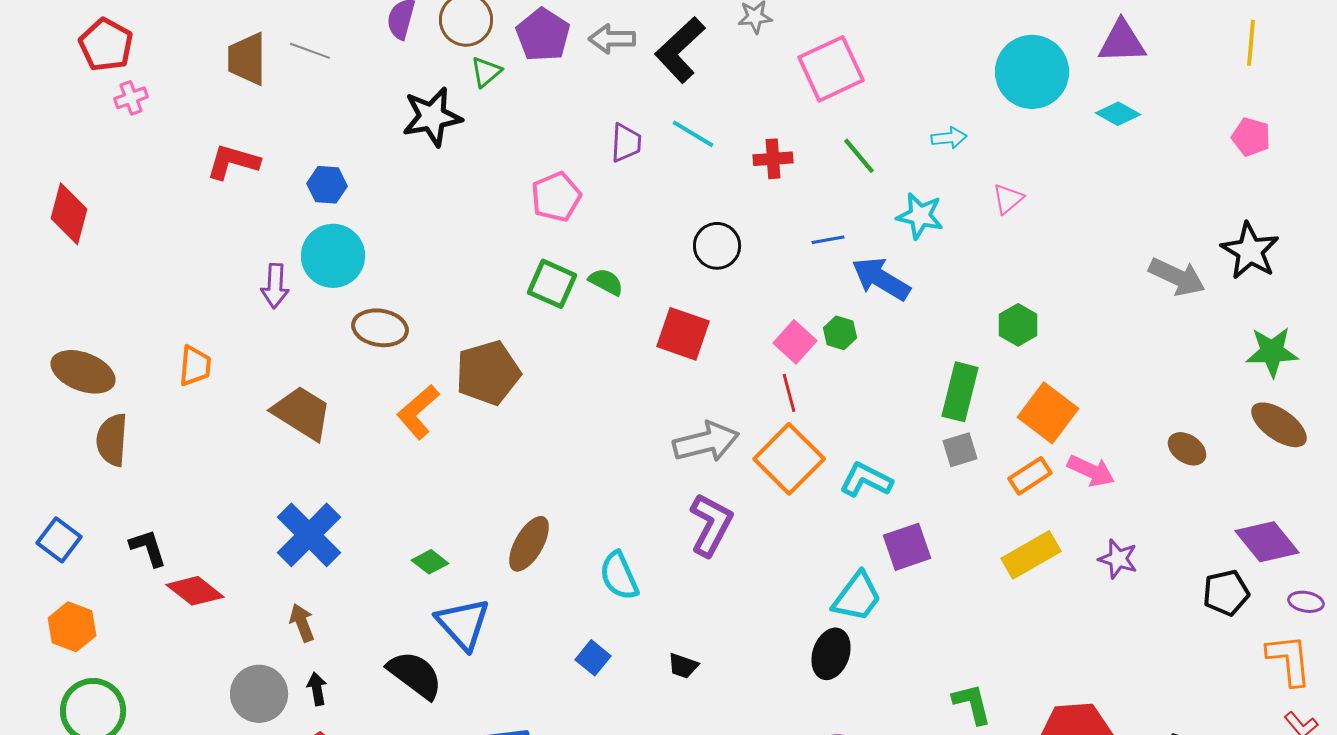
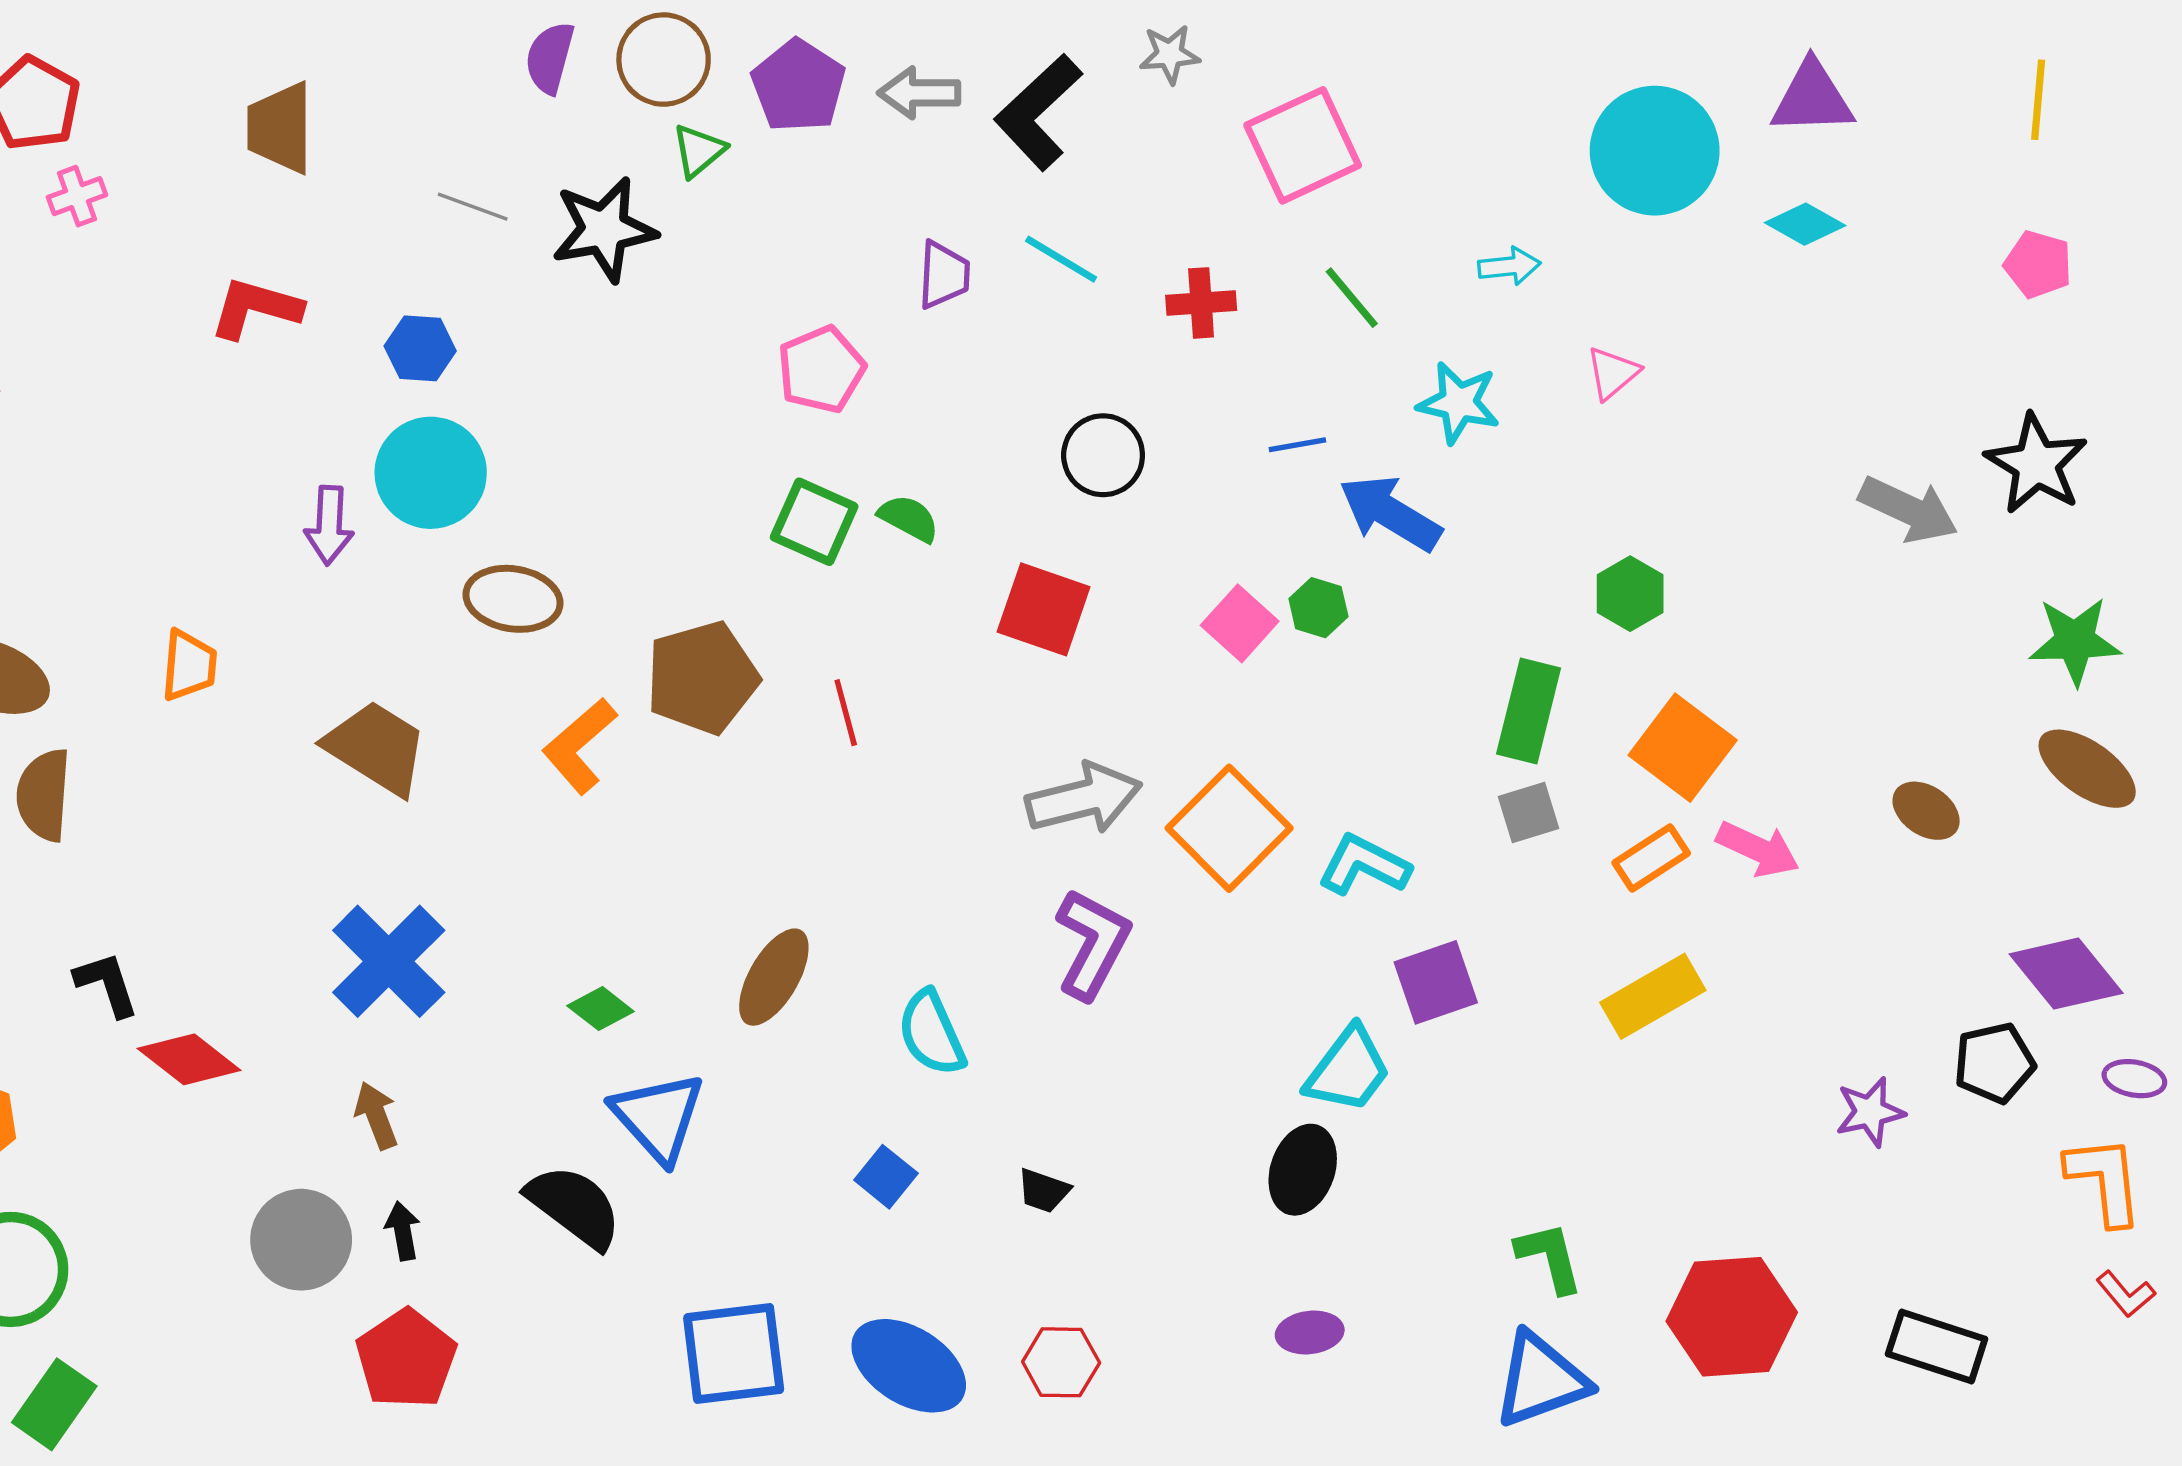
gray line: (310, 51) -> (473, 207), moved
red line: (789, 393) -> (846, 713), moved
purple star: (1118, 559) -> (1870, 1112), moved, turned -30

